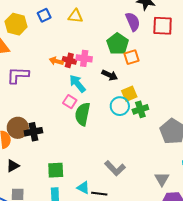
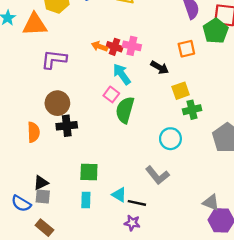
green pentagon: (118, 44) -> (216, 31), moved
cyan circle: (120, 106) -> (170, 139), moved
brown circle: (18, 128) -> (57, 103), moved
black triangle: (13, 166) -> (41, 183), moved
gray triangle: (162, 179) -> (211, 202), moved, turned -42

